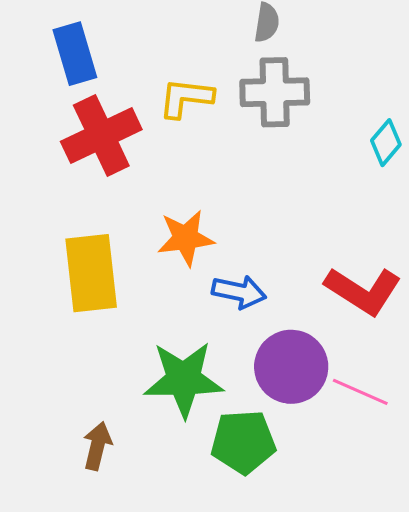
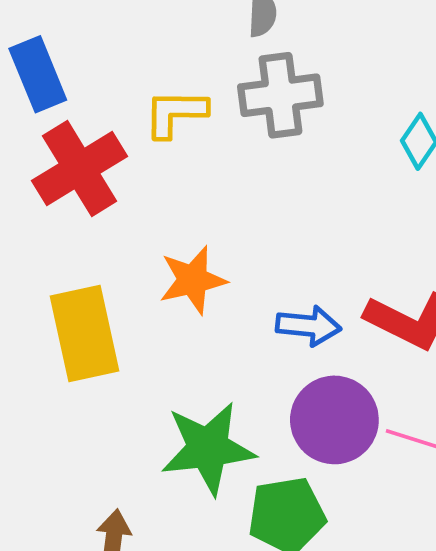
blue arrow: (239, 292) -> (308, 326), moved

